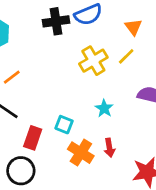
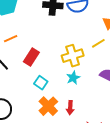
yellow cross: (93, 61) -> (73, 56), moved
red rectangle: (33, 138) -> (31, 57), moved

